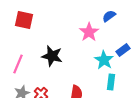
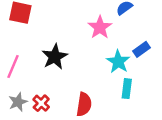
black star: (52, 56) -> (55, 57), turned 30

